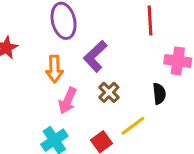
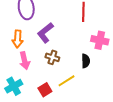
brown cross: (109, 92) -> (52, 57), turned -32
pink arrow: (68, 101) -> (25, 61), turned -42

